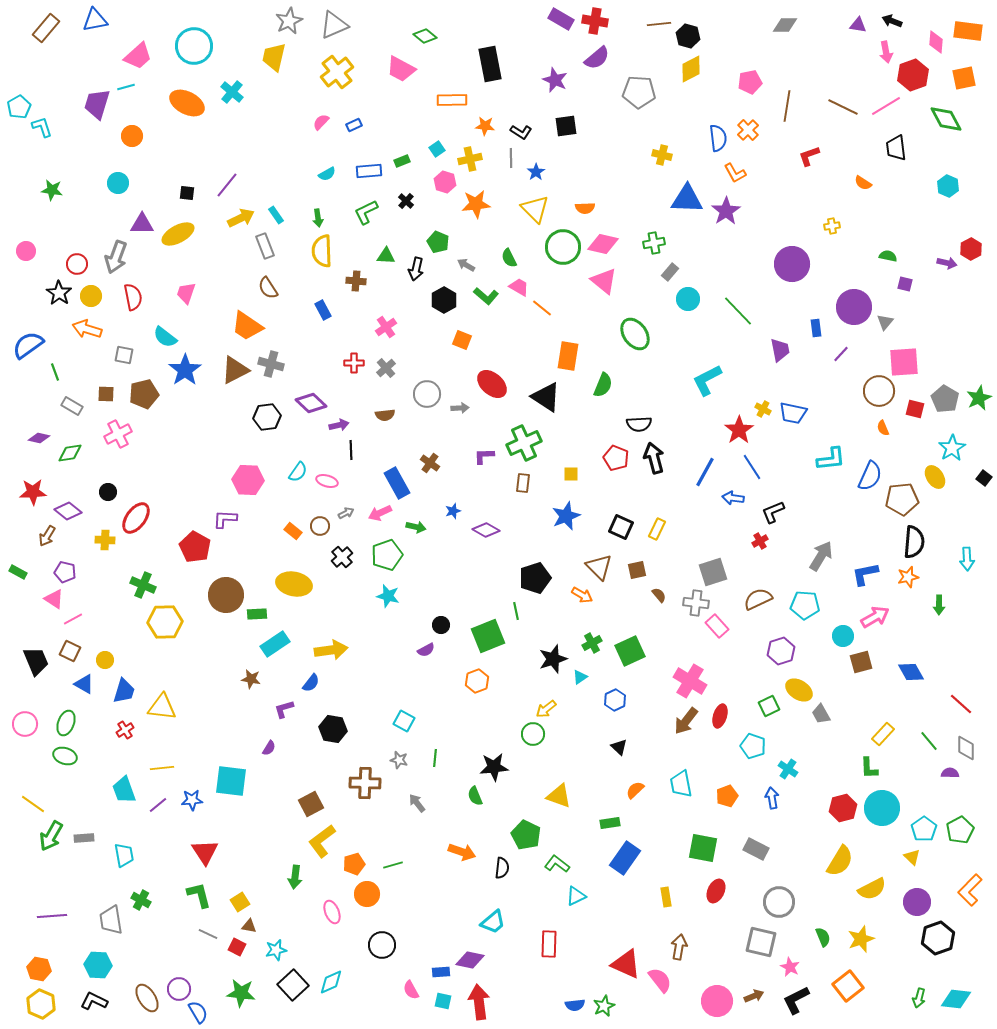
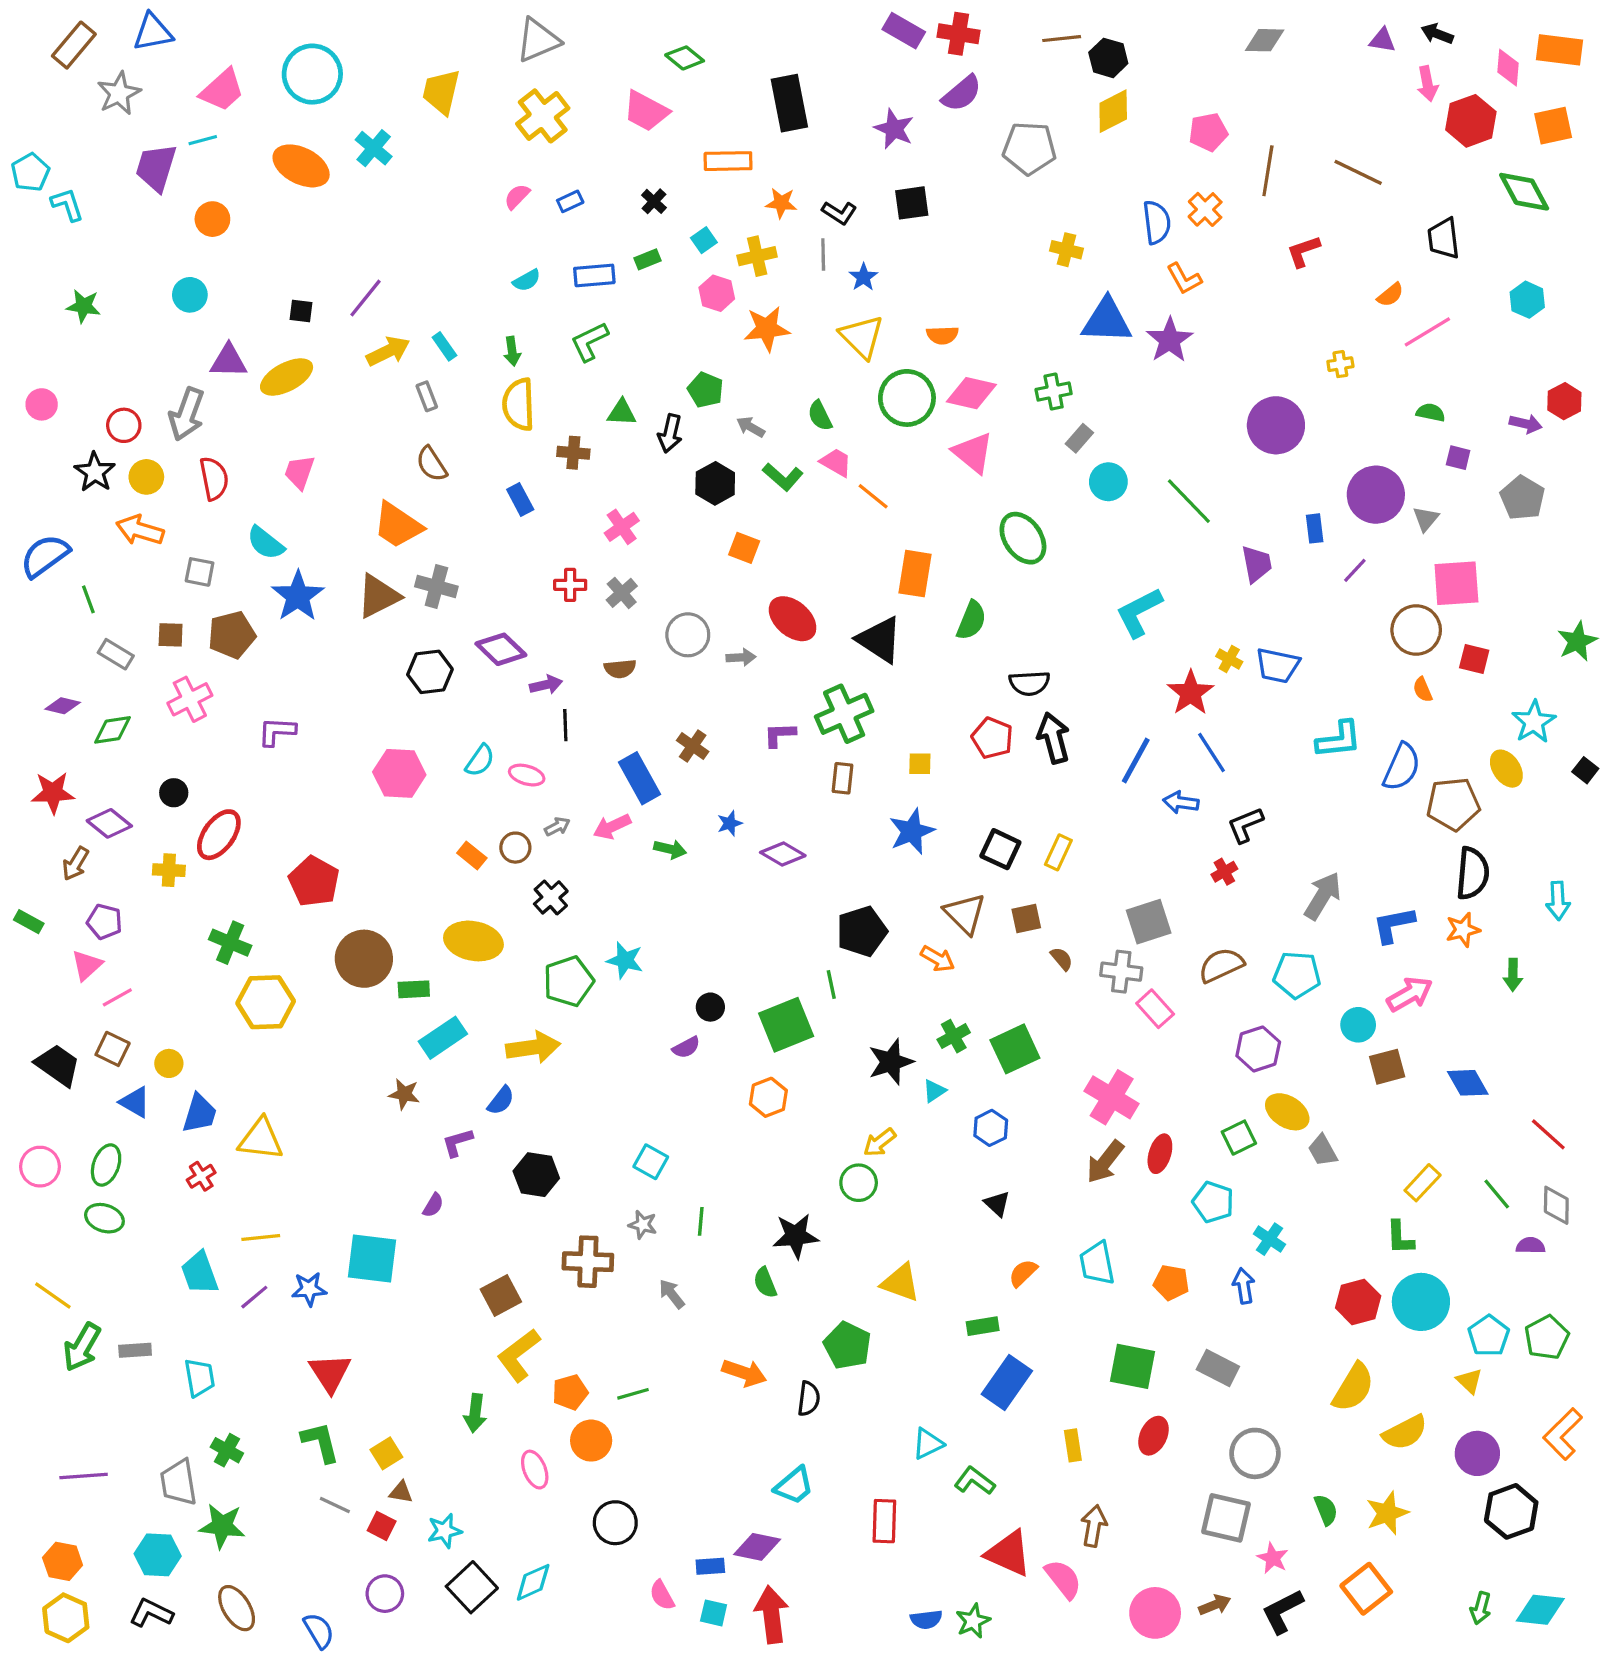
gray star: (289, 21) -> (119, 93), moved
pink line: (886, 106) -> (1427, 332), moved
orange semicircle: (863, 183) -> (1390, 295), turned -72
black cross: (406, 201) -> (654, 201), moved
gray rectangle: (265, 246) -> (427, 396), size x0.7
gray pentagon: (945, 399) -> (1522, 498), moved
purple L-shape: (225, 519) -> (277, 732), moved
green pentagon: (387, 555) -> (569, 981), moved
pink triangle: (54, 599) -> (87, 965), turned 45
black trapezoid: (36, 661) -> (58, 1065), turned -32
orange pentagon: (727, 796) -> (1171, 1283), turned 30
green L-shape: (557, 864) -> (975, 1481), moved
purple circle: (179, 989) -> (385, 1594), moved
green star: (241, 993) -> (222, 1526), moved

